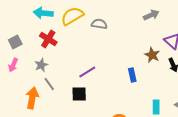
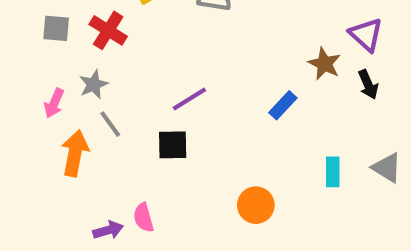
gray square: (15, 42) -> (56, 28), moved, turned 32
pink arrow: (13, 65) -> (54, 103), moved
blue rectangle: (132, 75) -> (283, 105), turned 56

